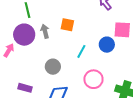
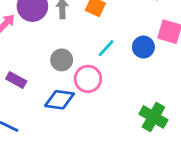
pink circle: (93, 79) -> (88, 79), moved

